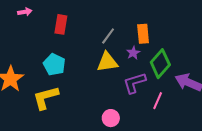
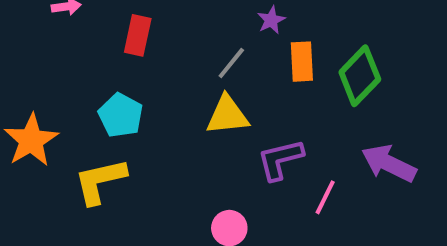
purple star: (133, 53) -> (271, 20), moved
green diamond: (160, 64) -> (360, 76), moved

